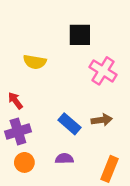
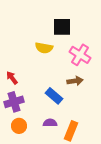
yellow semicircle: (35, 62) -> (44, 48), moved
brown arrow: (102, 120) -> (75, 81), moved
orange rectangle: (109, 169) -> (71, 131), moved

